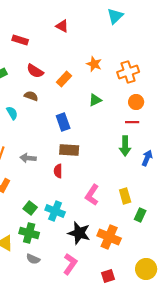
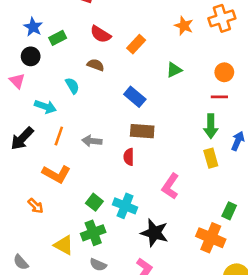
orange star: (94, 64) -> (184, 26), moved
orange cross: (128, 72) -> (222, 18), moved
blue rectangle: (63, 122) -> (135, 97), turned -30
yellow rectangle: (125, 196) -> (211, 158), moved
green cross: (29, 233) -> (93, 233), turned -36
orange cross: (109, 237) -> (211, 238), moved

